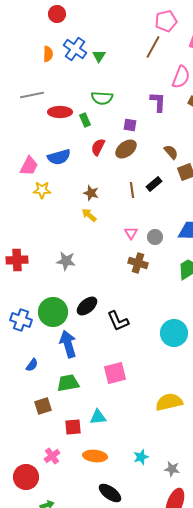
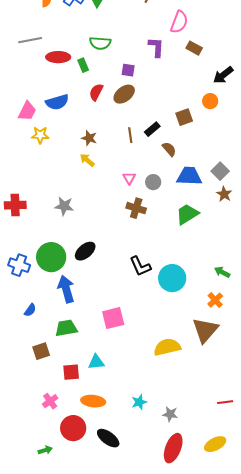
brown semicircle: (171, 152) -> (169, 149), moved
black L-shape: (118, 321) -> (140, 266), moved
red circle: (26, 477) -> (73, 428), moved

